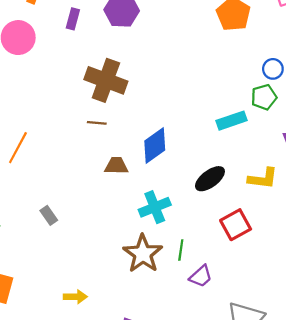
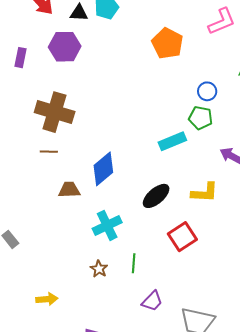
green pentagon: (264, 97) -> (201, 118), turned 30
brown star: (143, 254) -> (99, 269), size x0.5
purple trapezoid: (201, 276) -> (152, 301), moved
yellow arrow: (75, 297) -> (47, 299), moved

